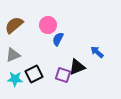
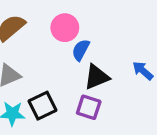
black triangle: (77, 67) -> (97, 77), moved

